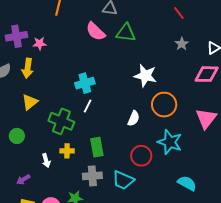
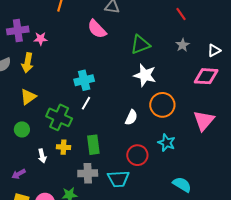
green triangle: (126, 33) -> (140, 44), moved, turned -30
green circle: (17, 136) -> (22, 129), moved
cyan star: (170, 142) -> (166, 143), size x0.7
cyan trapezoid: (123, 180) -> (118, 179), turned -30

